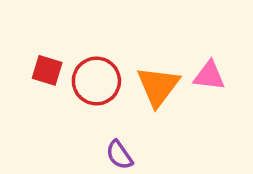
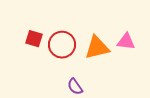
orange triangle: (158, 86) -> (97, 48), turned 40

